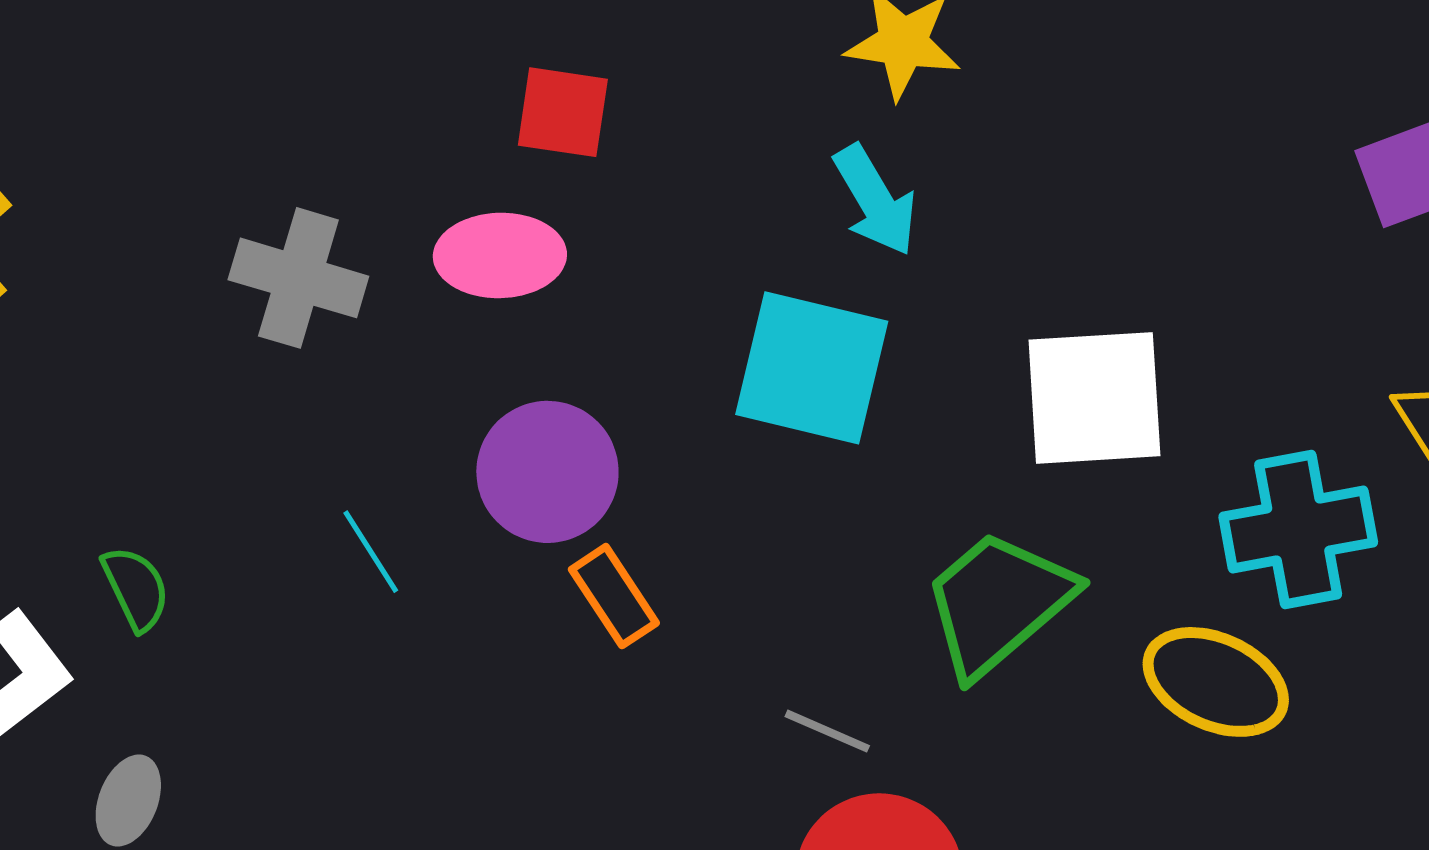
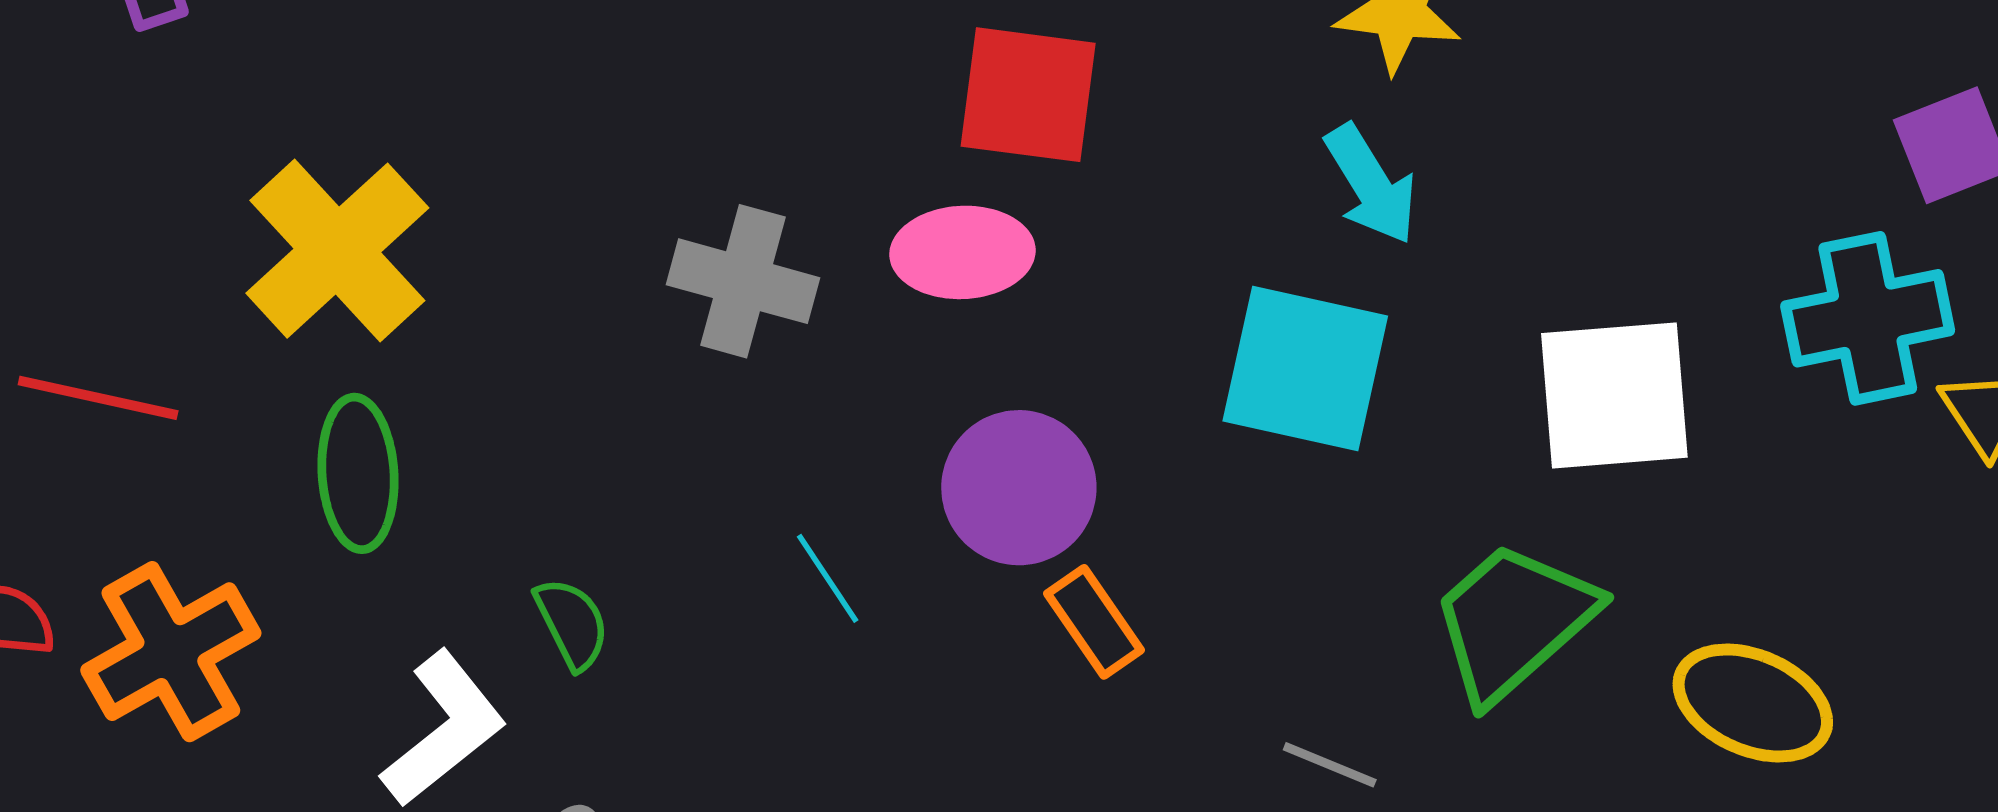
red square: (563, 112) -> (1028, 95), size x1.4
cyan cross: (1298, 529) -> (1868, 318), moved

